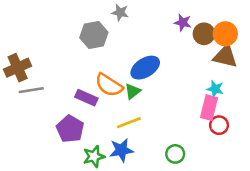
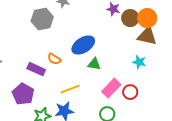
orange semicircle: (109, 85) -> (54, 59), size x0.6
green triangle: (133, 91) -> (94, 64), moved, turned 48
pink rectangle: (209, 108) -> (111, 88), moved, turned 30
red circle: (219, 125) -> (130, 92), moved

